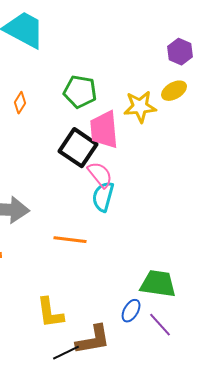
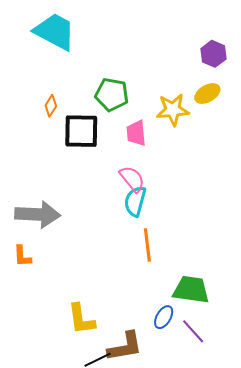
pink trapezoid: (104, 130) -> (136, 133), size x0.7
black square: (78, 148) -> (81, 131), moved, turned -33
orange line: (70, 240) -> (147, 245), moved, turned 76

